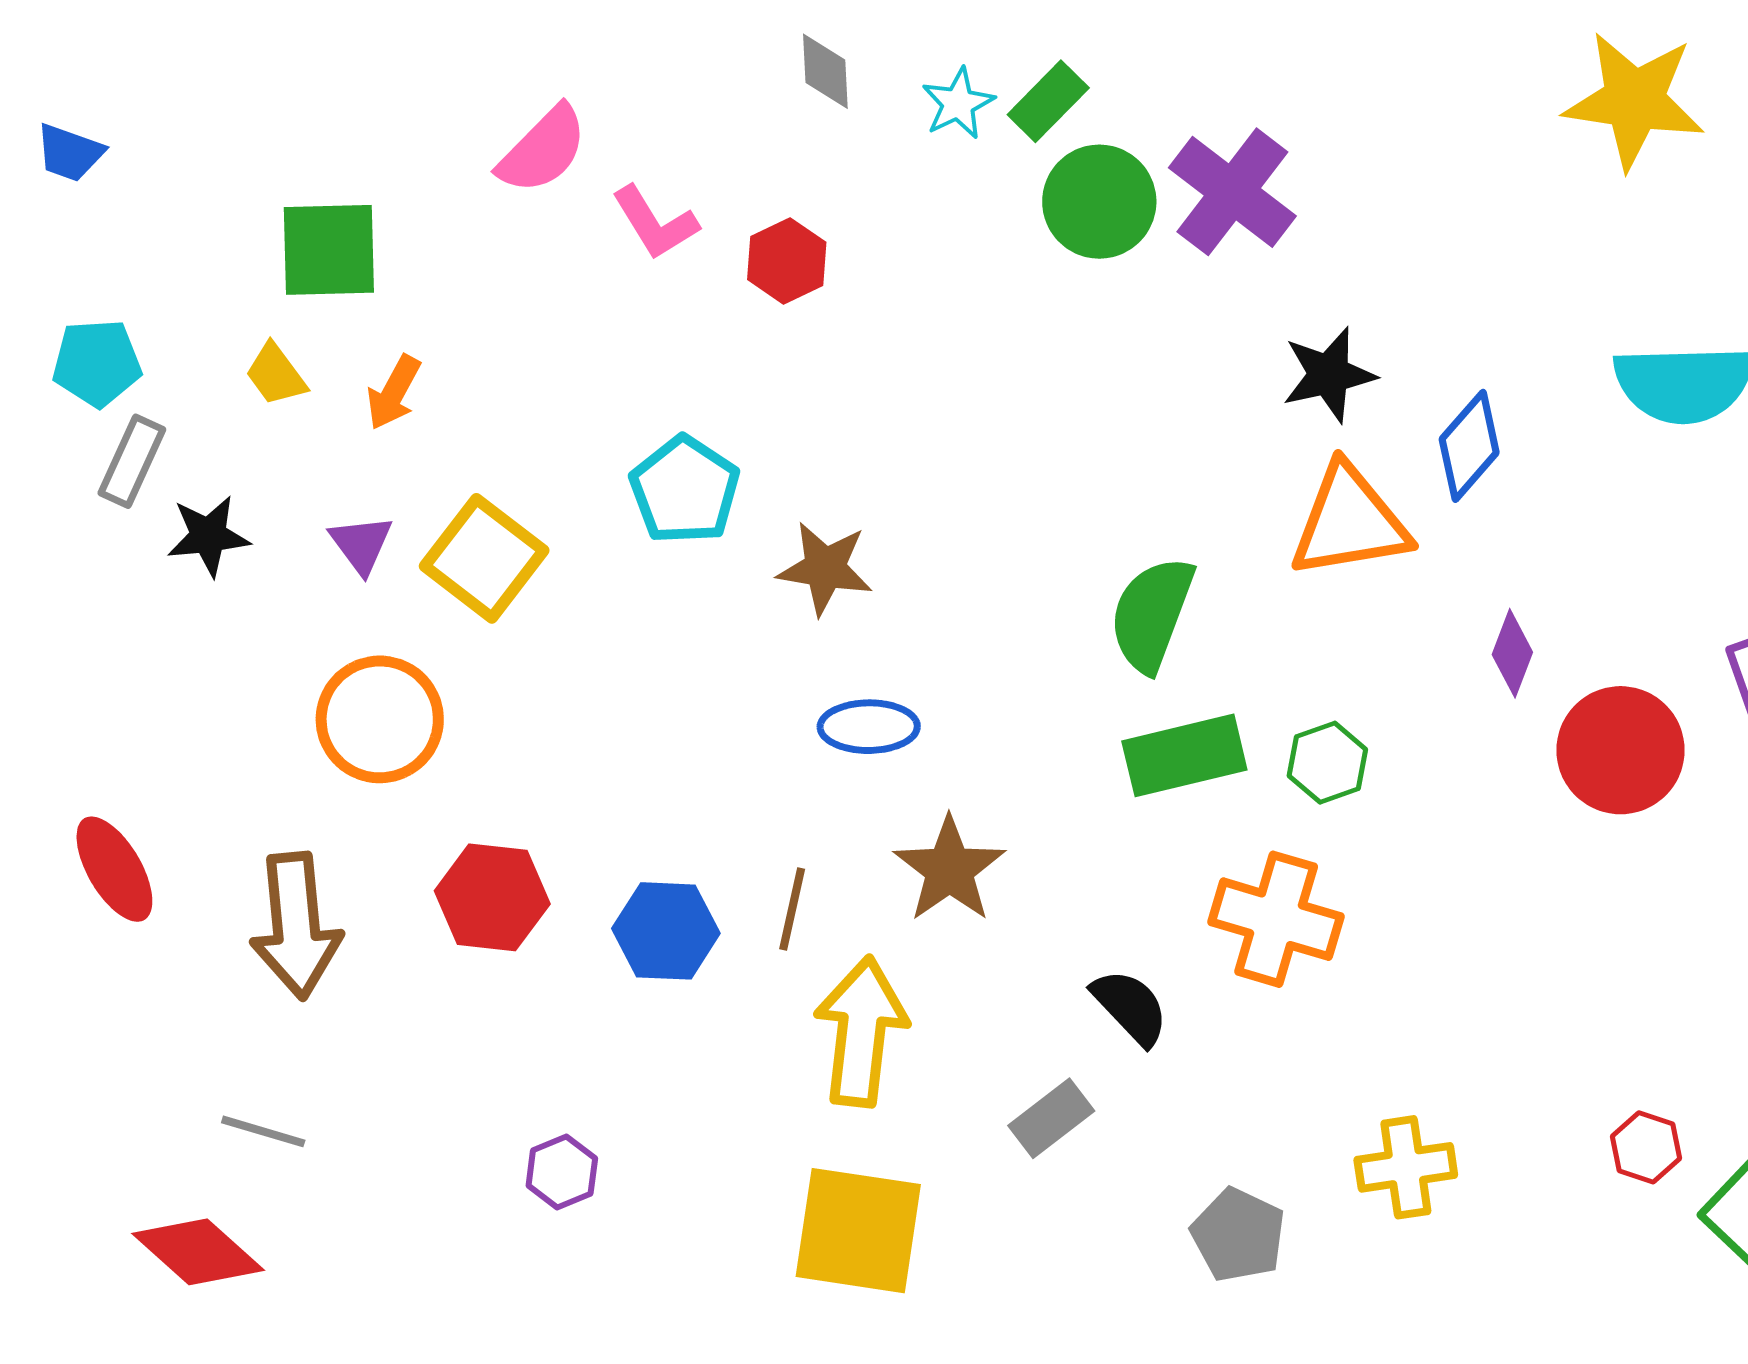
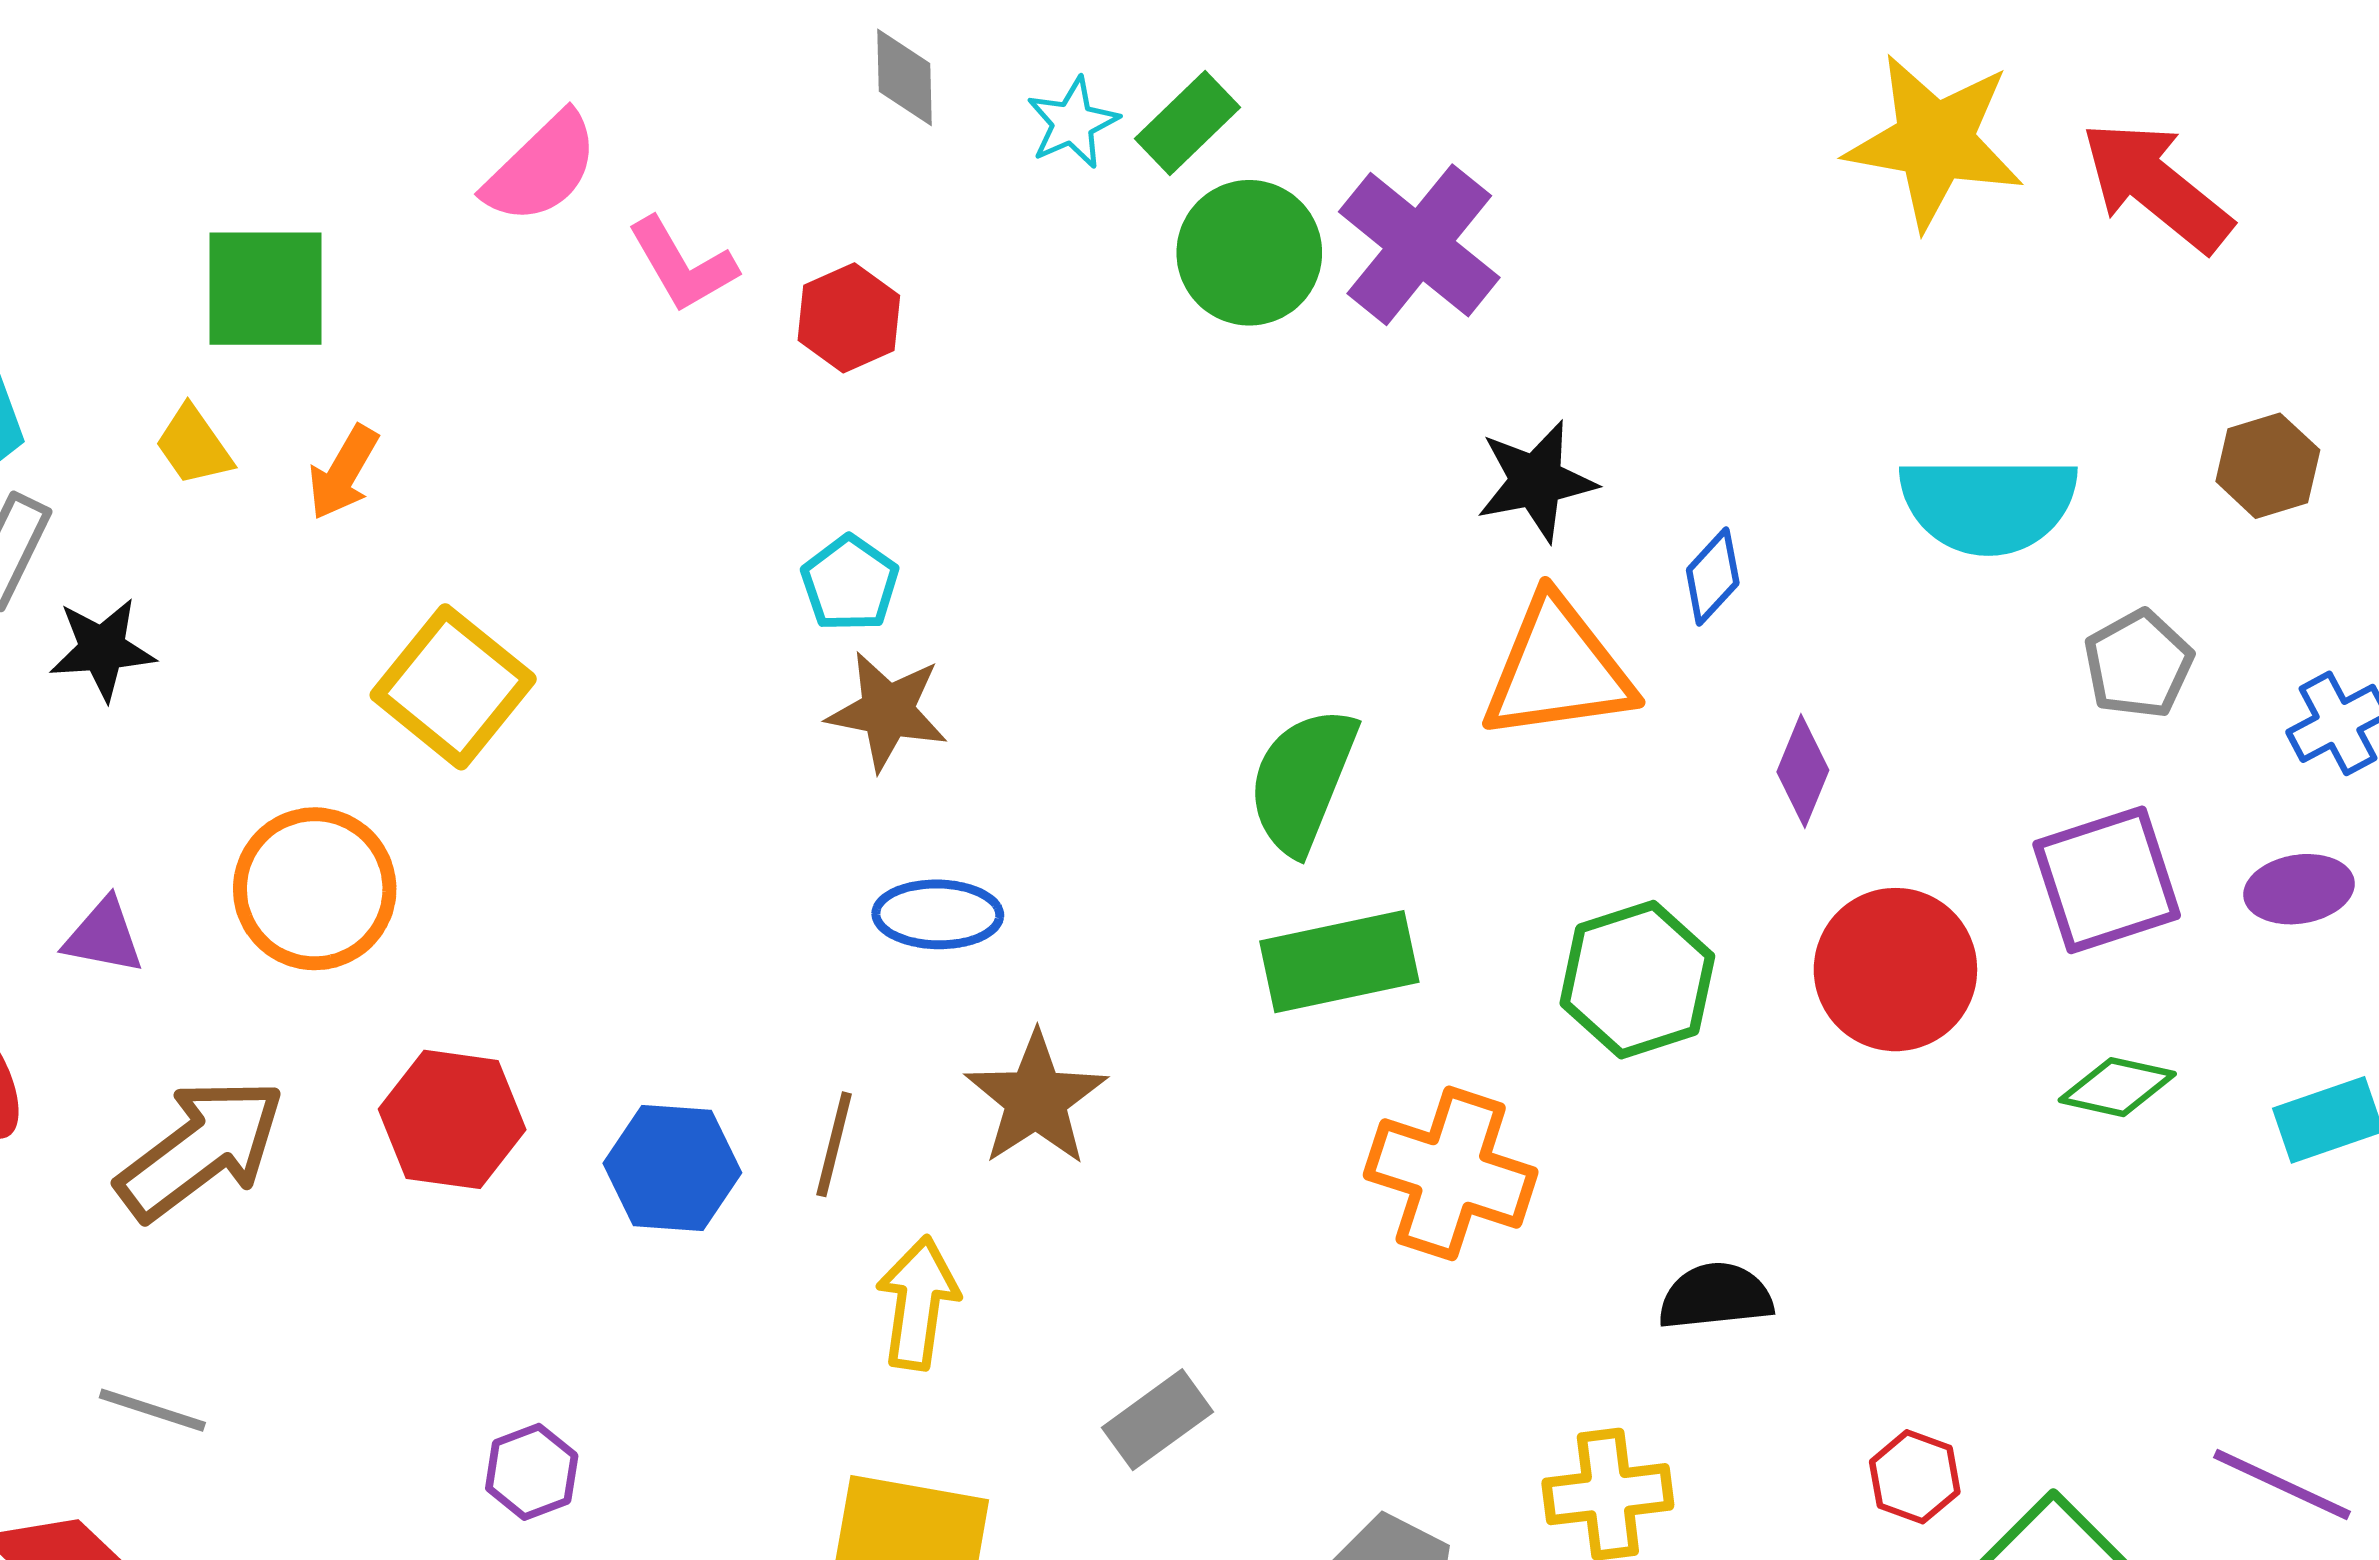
blue diamond: (1469, 446) -> (1713, 576), size x0.7
cyan pentagon: (685, 490) -> (850, 583), moved, size x0.7
purple triangle: (361, 544) -> (104, 936), moved, turned -44
purple diamond: (1512, 653) -> (1803, 771), moved
green hexagon: (1327, 763) -> (1637, 980), moved, size x1.5
brown arrow: (296, 926) -> (201, 1149), turned -123
black semicircle: (1130, 1007) -> (1716, 1296), moved, turned -54
yellow arrow: (861, 1032) -> (918, 1303), size x0.7

